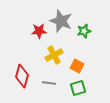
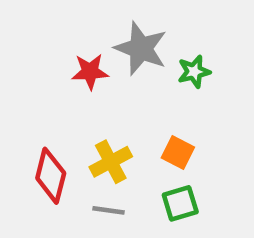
yellow cross: (54, 55) -> (111, 162), moved
gray line: (49, 83) -> (109, 210), moved

